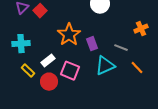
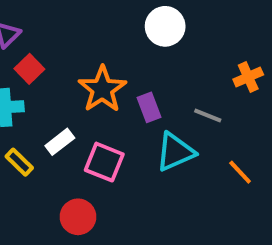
red square: (40, 11) -> (29, 69), moved
orange line: (137, 68) -> (240, 172), moved
red circle: (49, 82) -> (78, 217), moved

